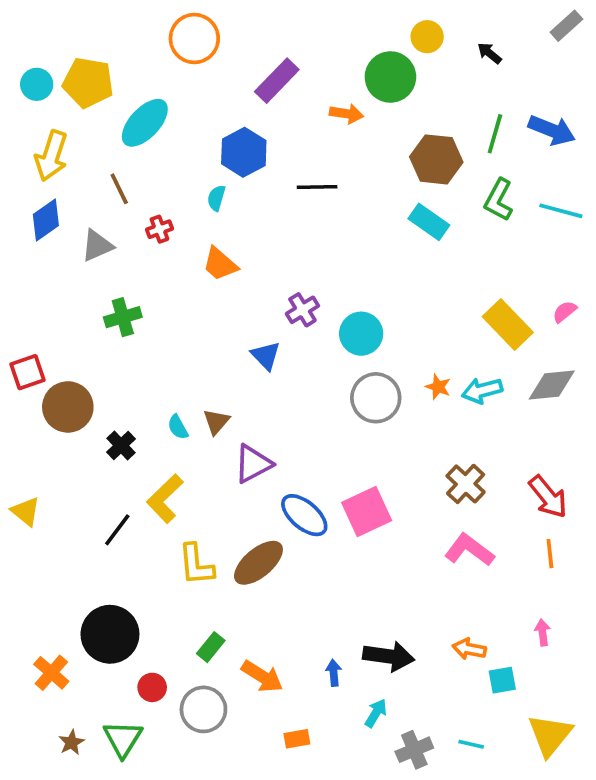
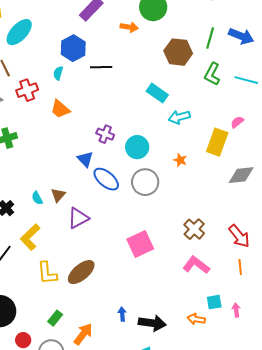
black line: (317, 187) -> (101, 67), moved
cyan rectangle: (429, 222) -> (157, 93), moved
red cross: (159, 229) -> (27, 90), size x1.5
purple cross: (302, 310) -> (105, 134), turned -36
pink semicircle: (565, 312) -> (237, 122), moved
yellow rectangle: (508, 324) -> (217, 142), turned 64
orange star: (438, 387) -> (180, 160), moved
cyan arrow: (482, 390) -> (179, 117), moved
blue ellipse: (304, 515) -> (106, 179), moved
blue arrow: (334, 673) -> (122, 314), moved
orange arrow: (262, 676) -> (83, 334), turned -85
cyan square: (502, 680) -> (214, 302), moved

